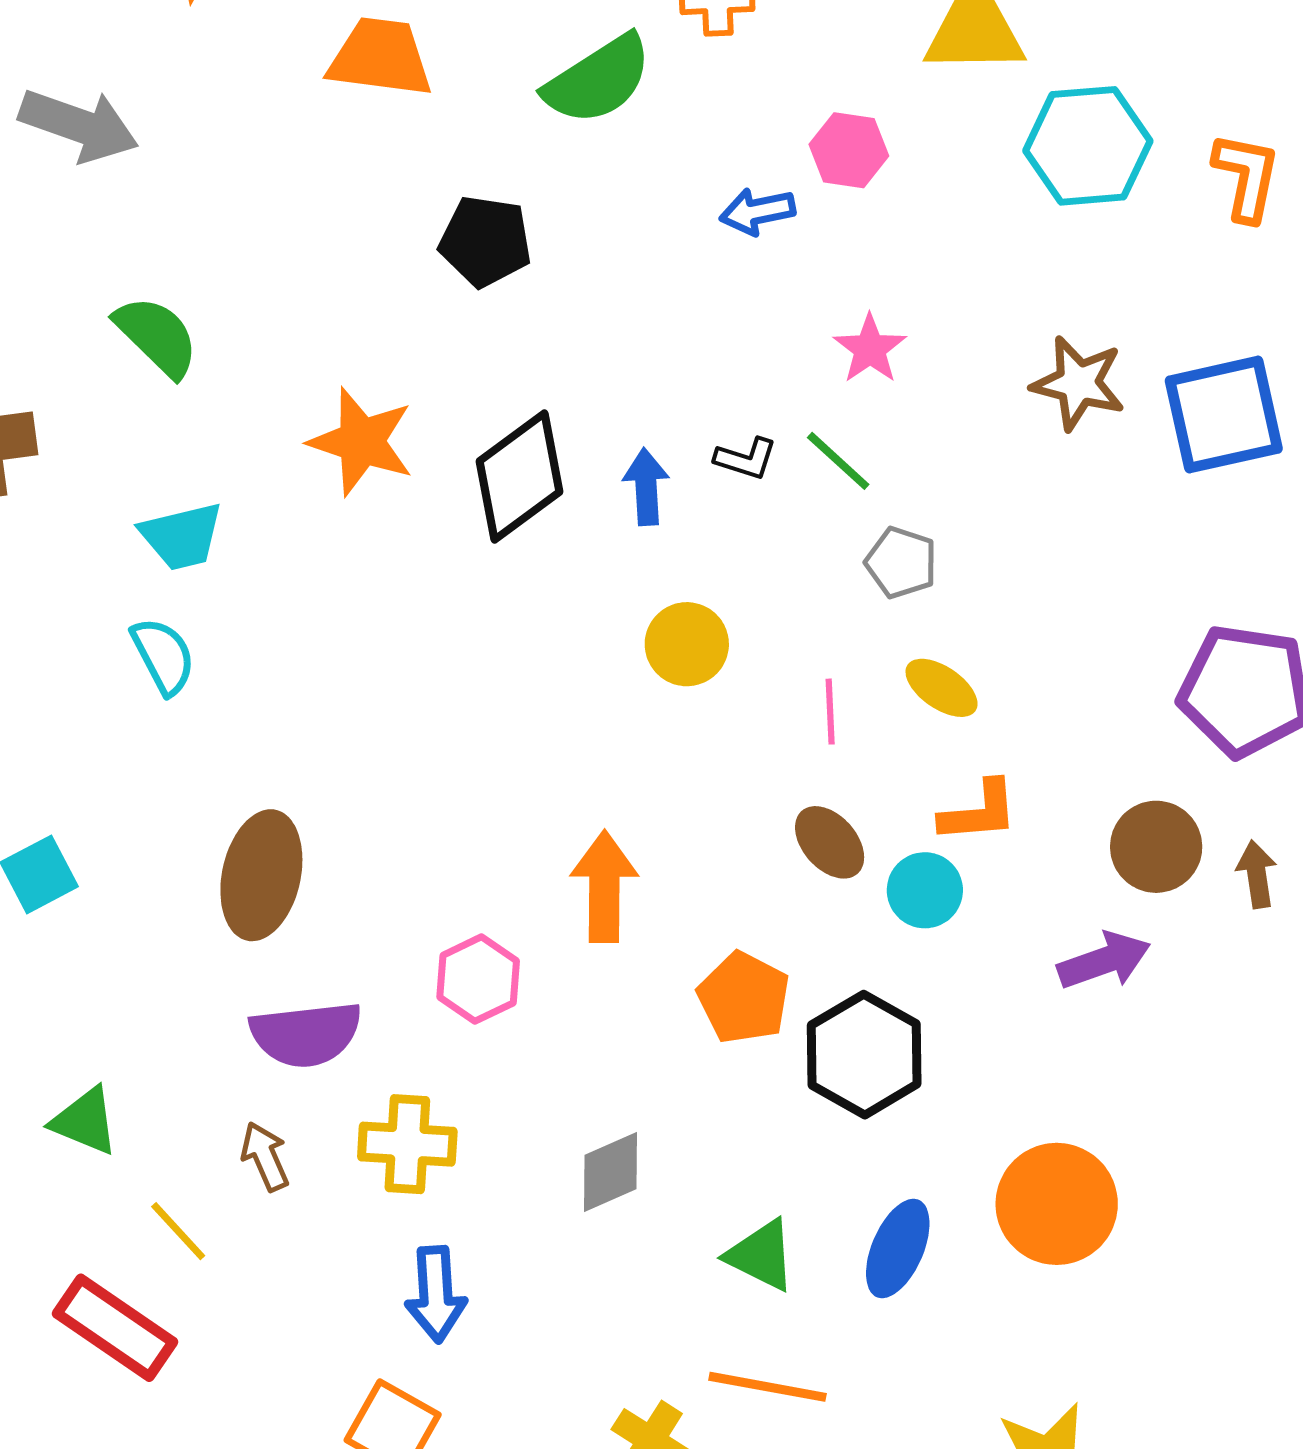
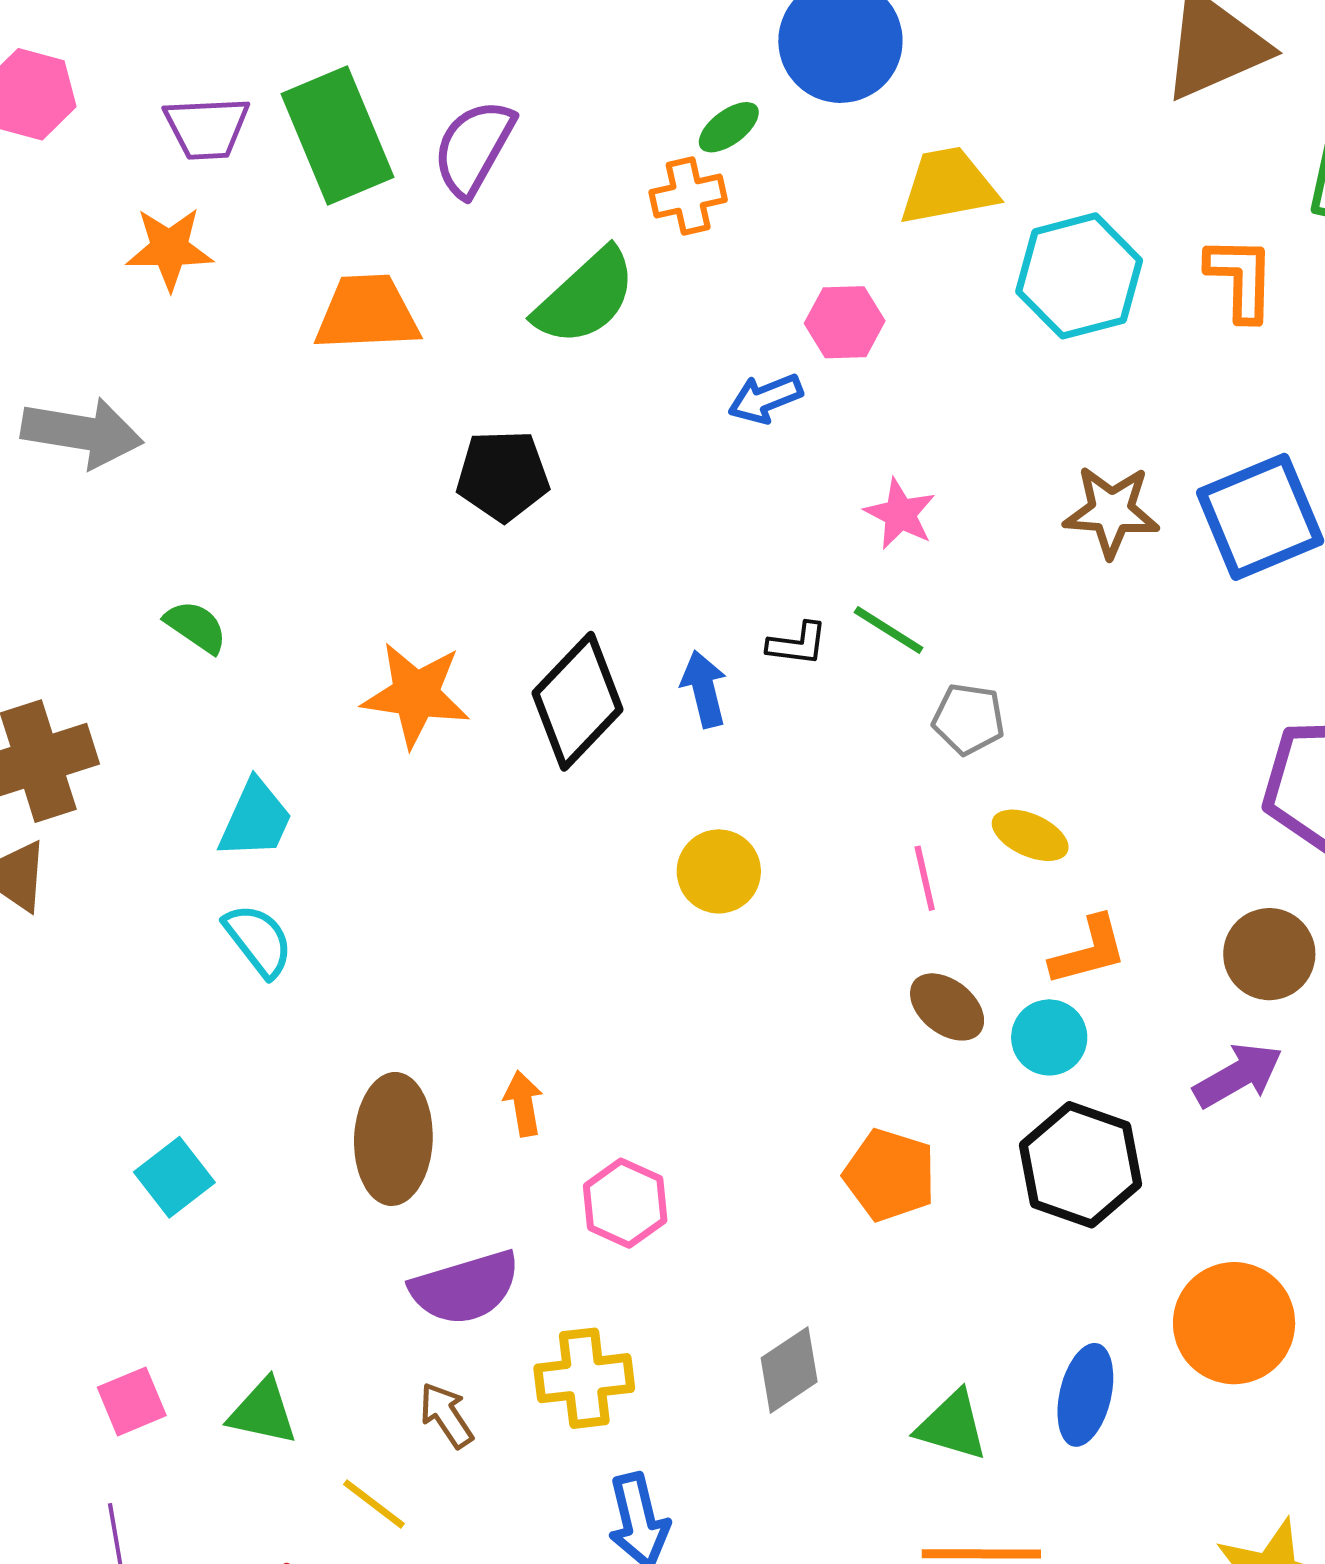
green semicircle: (157, 336) -> (196, 627), size x0.7
cyan trapezoid: (182, 536) -> (255, 819), turned -42
yellow circle: (687, 644) -> (719, 871), moved
orange arrow: (604, 887) -> (523, 1104), moved, size x0.6
black hexagon: (864, 1055) -> (1080, 1165), moved

